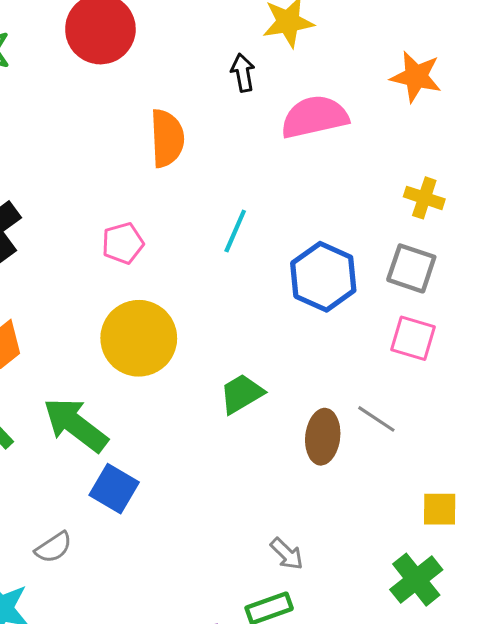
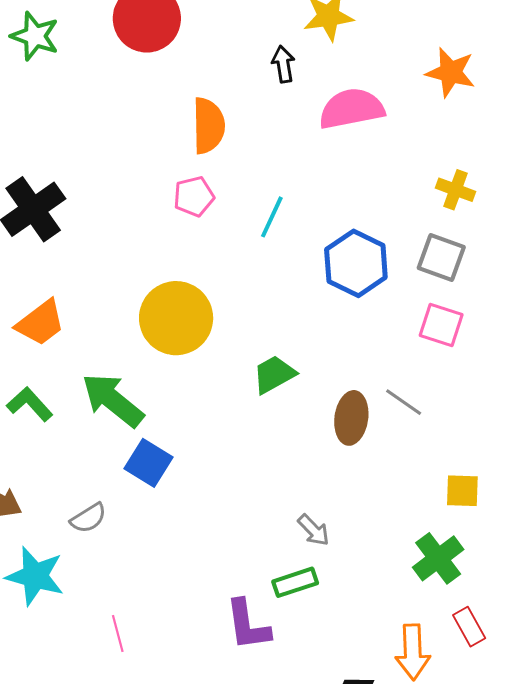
pink pentagon: (123, 243) -> (194, 196), moved

